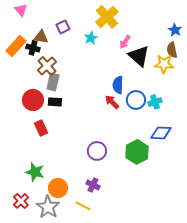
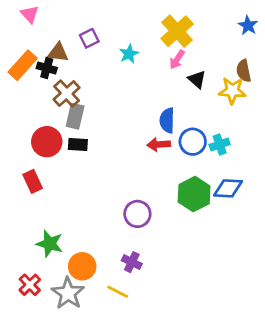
yellow cross: (107, 17) -> (177, 31), moved
blue star: (175, 30) -> (248, 26), moved
black triangle: (139, 56) -> (197, 79), size x0.6
red arrow: (112, 102) -> (159, 144), turned -49
red rectangle: (41, 128) -> (33, 181), moved
green hexagon: (137, 152) -> (194, 194), moved

